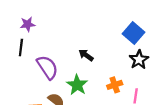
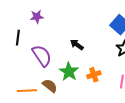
purple star: (28, 24) -> (37, 17), moved
orange cross: (115, 85) -> (94, 75), moved

